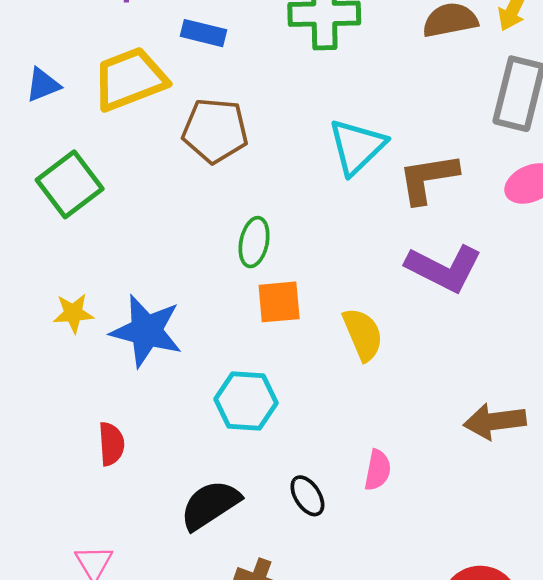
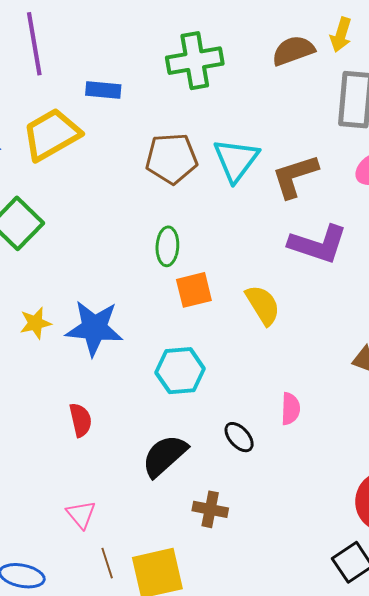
brown pentagon: (215, 131) -> (172, 158), moved

